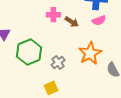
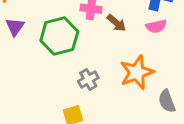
green hexagon: (29, 52) -> (59, 36), moved

